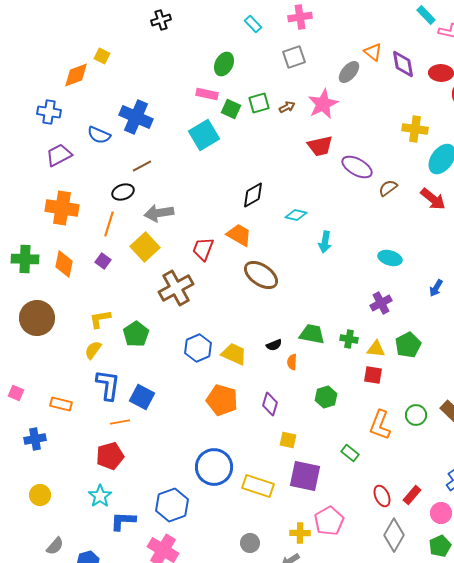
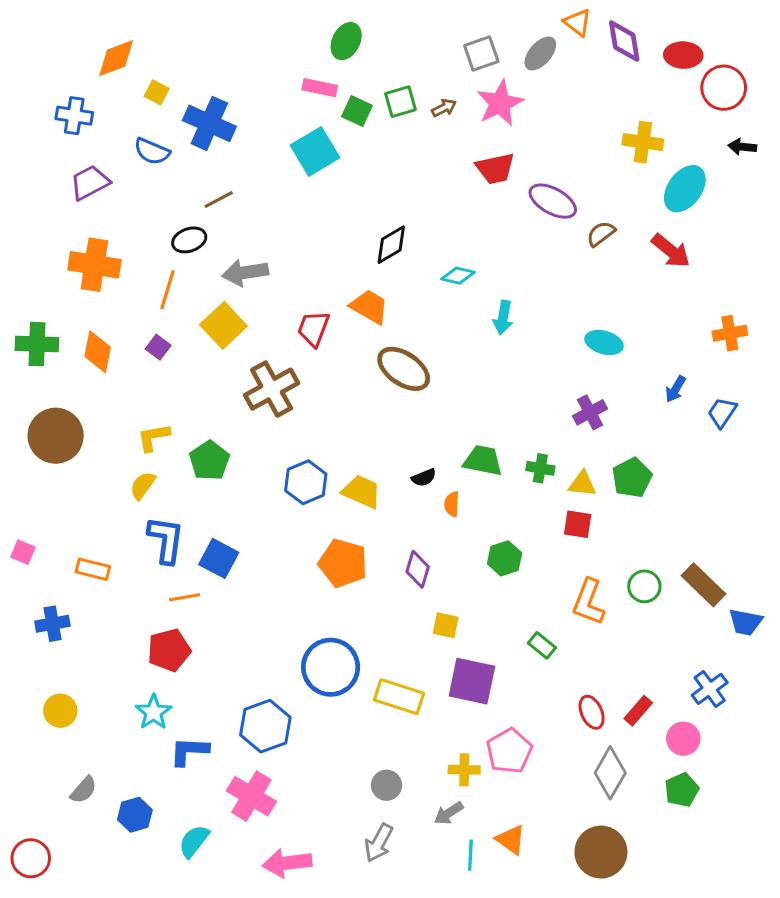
yellow square: (102, 56) -> (157, 92), moved
gray square: (294, 57) -> (481, 54), moved

